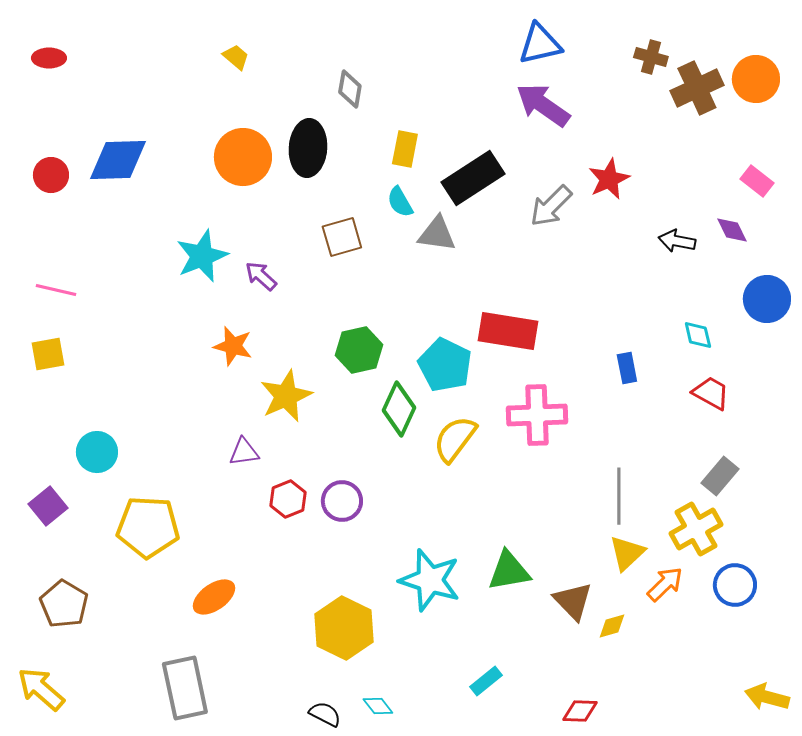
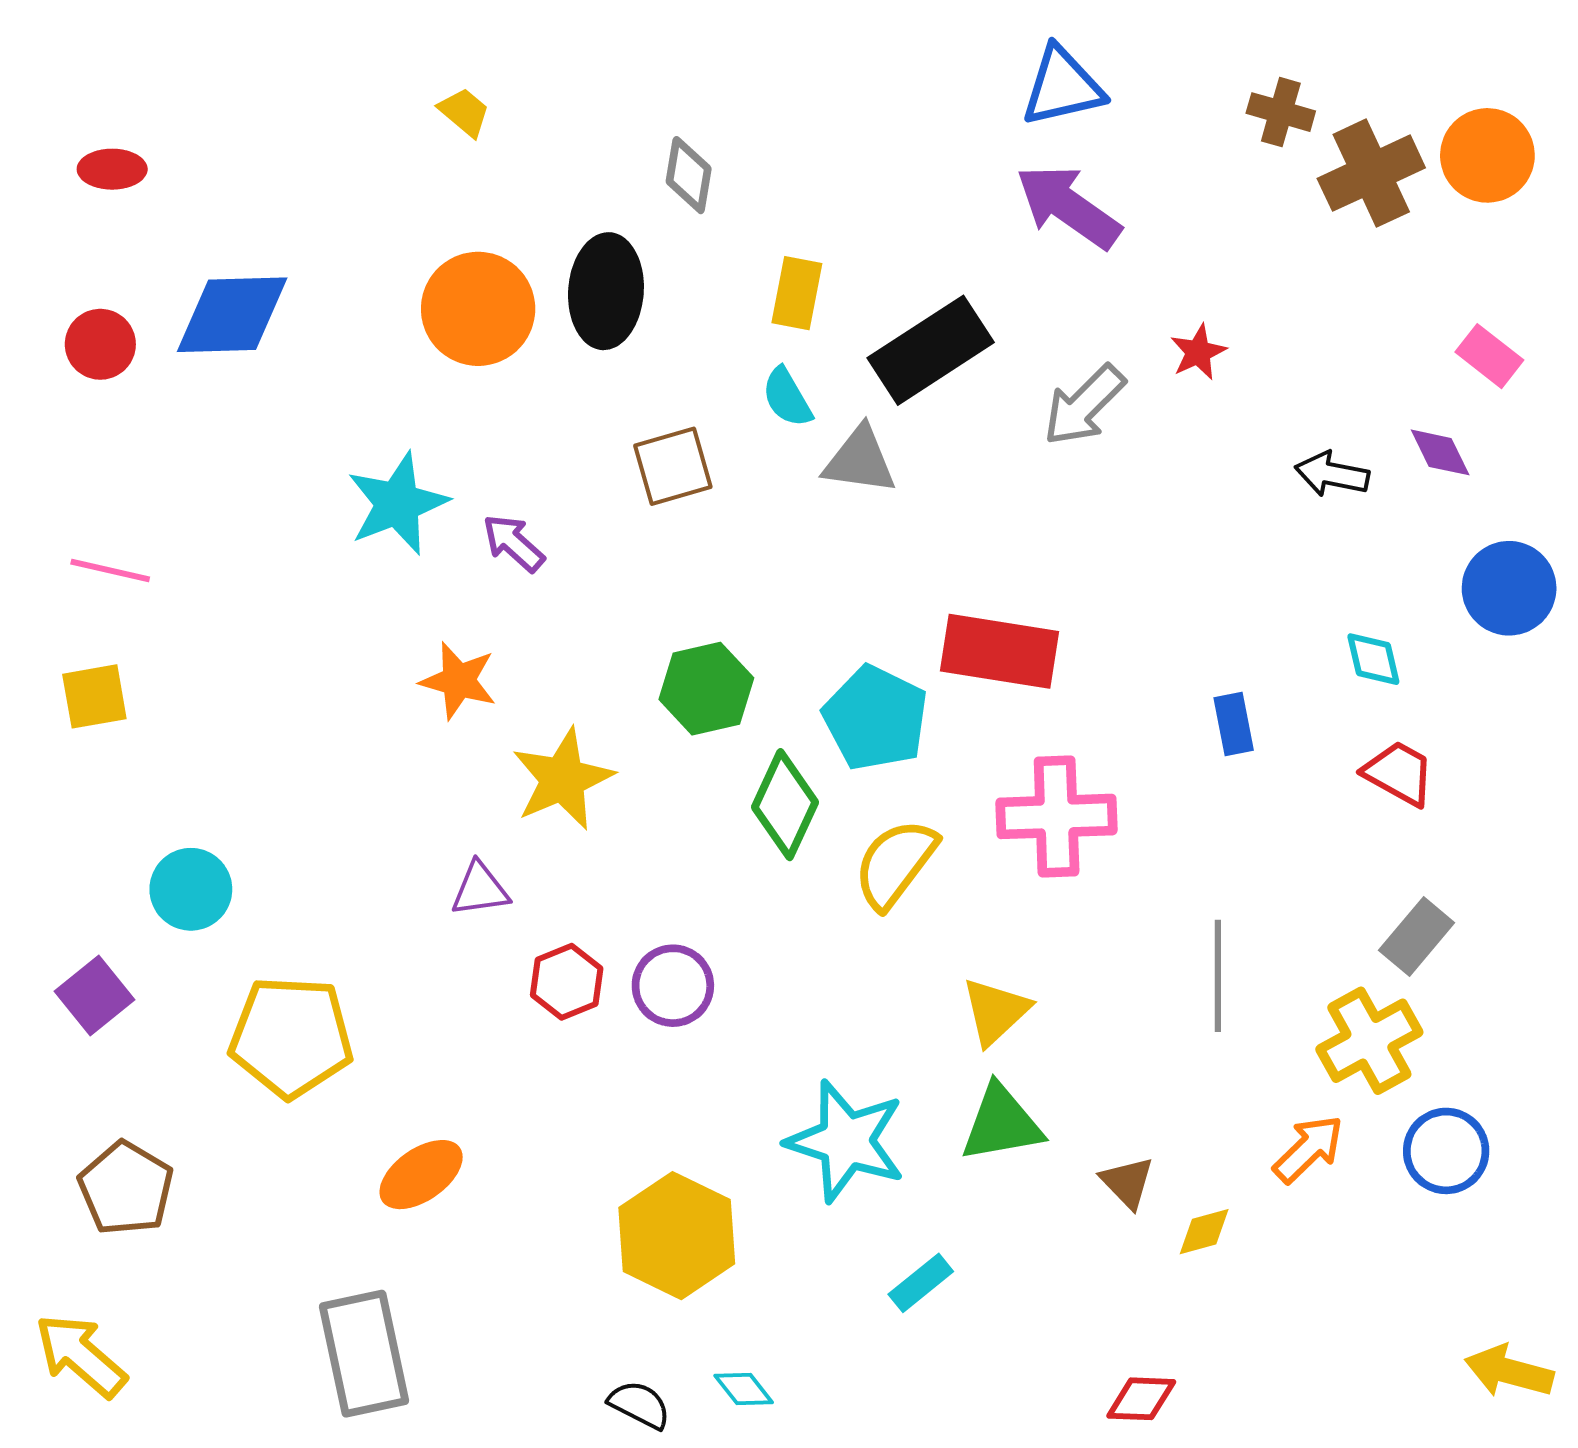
red ellipse: (49, 58) -> (112, 169), moved
red star: (609, 179) -> (1198, 352), size x0.7
yellow triangle: (627, 553) -> (996, 1011), moved
brown triangle: (573, 601) -> (1127, 1182), size x0.7
cyan rectangle: (486, 681) -> (921, 1283), moved

